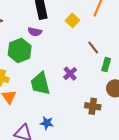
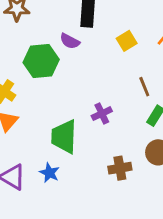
green trapezoid: (40, 84) -> (64, 137), moved
brown cross: (93, 106) -> (120, 168), turned -35

